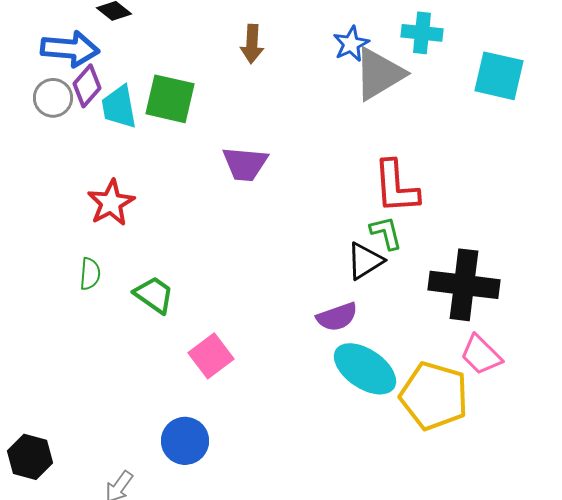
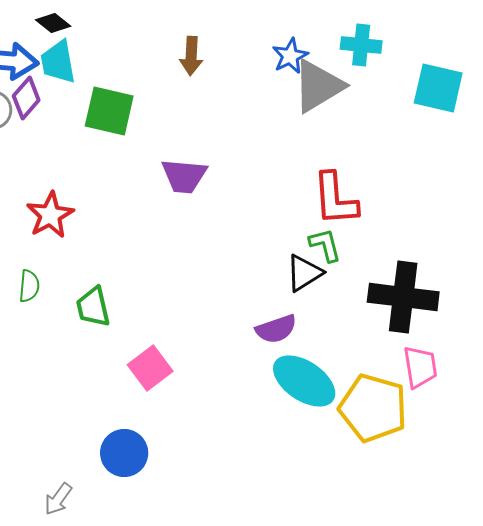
cyan trapezoid: (119, 107) -> (58, 62), moved
green trapezoid: (154, 295) -> (93, 307), turned -138
pink trapezoid: (481, 355) -> (420, 367), turned -144

